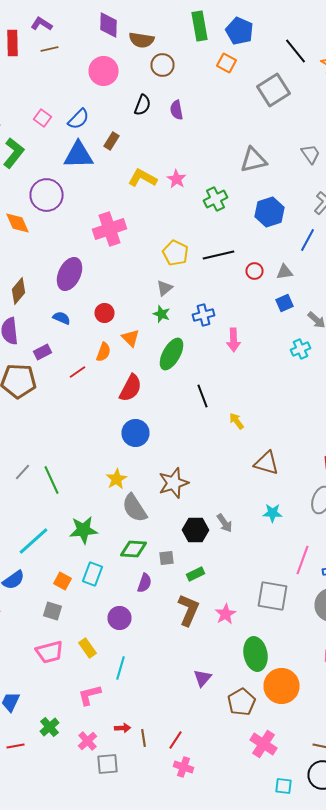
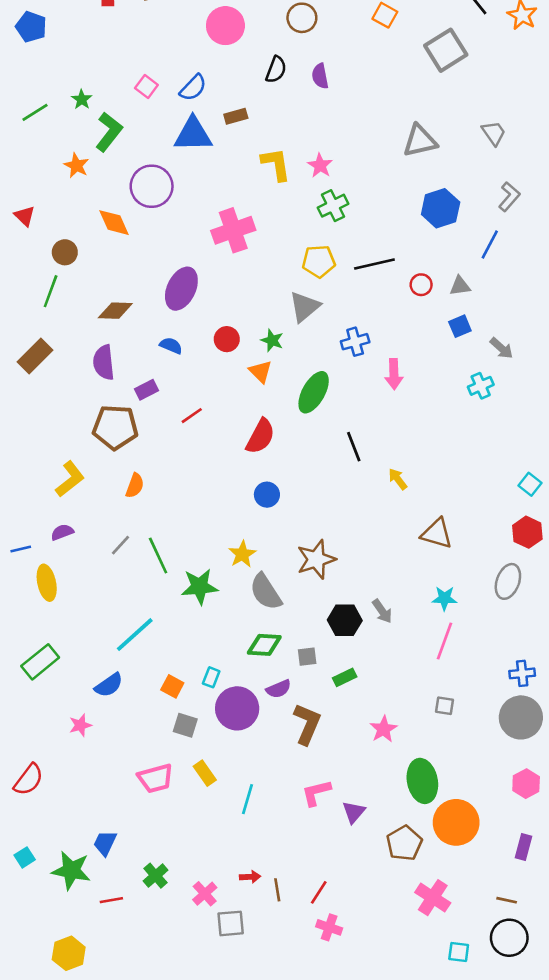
brown rectangle: (112, 141) -> (236, 116), turned 42
yellow L-shape: (142, 178) -> (276, 164), turned 52
green cross: (216, 199) -> (333, 206), moved
yellow pentagon: (176, 253) -> (319, 261), turned -30
gray triangle: (164, 288) -> (304, 307), size x1.5
brown diamond: (18, 291) -> (115, 311), turned 52
green star: (162, 314) -> (272, 340), moved
orange semicircle: (104, 352) -> (135, 486), moved
blue circle: (136, 433) -> (267, 495), size x0.7
green star: (84, 530) -> (200, 587), moved
pink line: (302, 560) -> (444, 641), moved
cyan rectangle: (92, 574) -> (211, 677), size x0.7
purple semicircle: (144, 583) -> (279, 689), turned 48
gray square: (272, 596) -> (444, 706), size x0.5
brown L-shape: (188, 610) -> (307, 724), moved
gray square: (52, 611) -> (185, 725), moved
purple circle: (120, 618) -> (237, 708), moved, size x1.4
pink L-shape: (90, 695) -> (316, 793), moved

